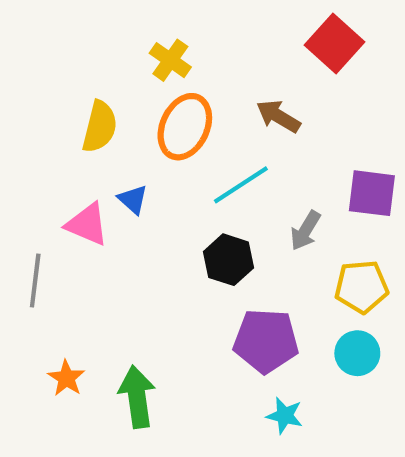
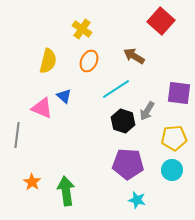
orange ellipse: (185, 127) -> (89, 61), size x0.7
black hexagon: (228, 260) -> (123, 121), moved

